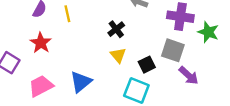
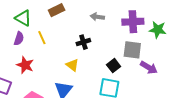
black cross: (116, 29) -> (83, 42), turned 32
yellow triangle: (118, 55) -> (72, 65), moved

